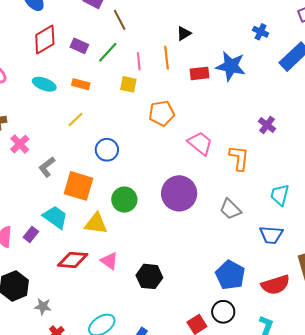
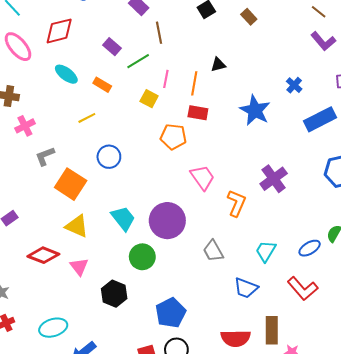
red diamond: (45, 39) -> (59, 31), moved
red rectangle: (200, 73) -> (198, 113), moved
purple cross: (267, 125) -> (274, 179), size x1.5
green circle: (124, 200) -> (142, 257), moved
cyan trapezoid: (55, 217) -> (123, 218), moved
blue pentagon: (230, 275) -> (171, 313), moved

